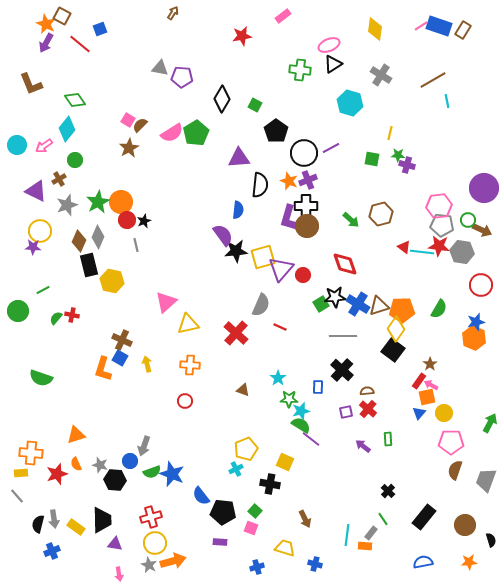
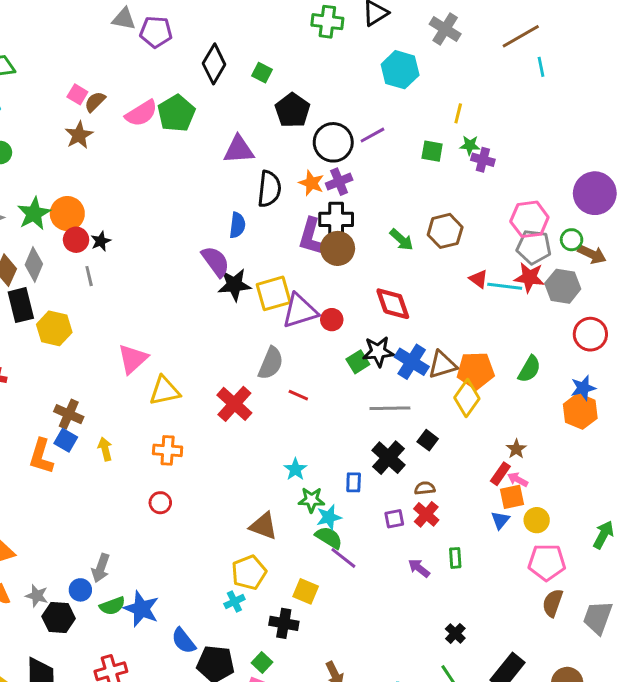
purple triangle: (281, 269) -> (300, 311), turned 32
black square: (393, 350) -> (428, 440), moved, size x0.6
brown triangle: (243, 390) -> (263, 526), moved, size x1.5

